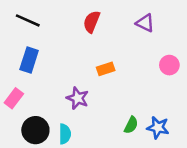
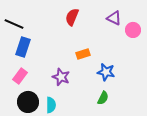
black line: (28, 20) -> (14, 24), moved
pink circle: (169, 65) -> (133, 30), moved
pink rectangle: (14, 98) -> (20, 76), moved
blue star: (158, 128) -> (106, 72), moved

